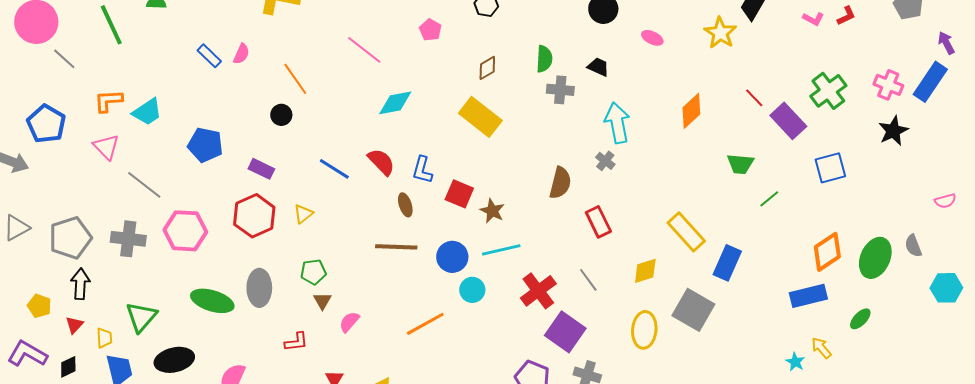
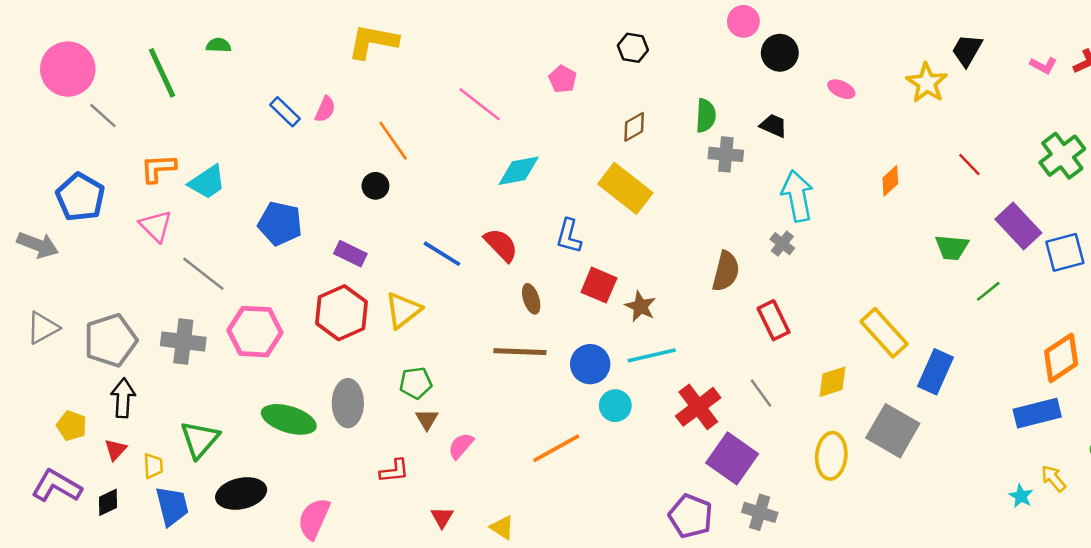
orange diamond: (691, 111) -> (890, 181), size x0.7
purple rectangle: (788, 121) -> (1018, 226), moved
blue L-shape: (422, 170) -> (569, 236), moved
yellow triangle: (303, 214) -> (403, 310), size x1.5

